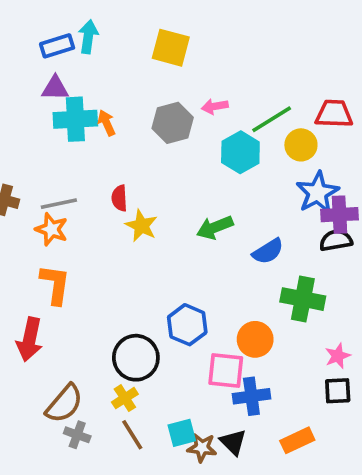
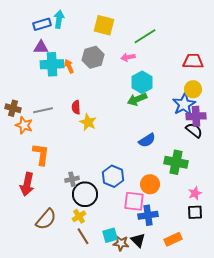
green line: (272, 119) -> (145, 36), moved
gray hexagon: (173, 123) -> (93, 57), moved
yellow circle: (301, 145) -> (193, 89), moved
green arrow: (215, 227) -> (137, 99), moved
orange star: (52, 229) -> (24, 125), moved
black semicircle: (336, 240) -> (194, 130), turned 48
blue semicircle: (268, 251) -> (147, 140), moved
gray cross: (77, 435) -> (72, 179), moved, turned -32

